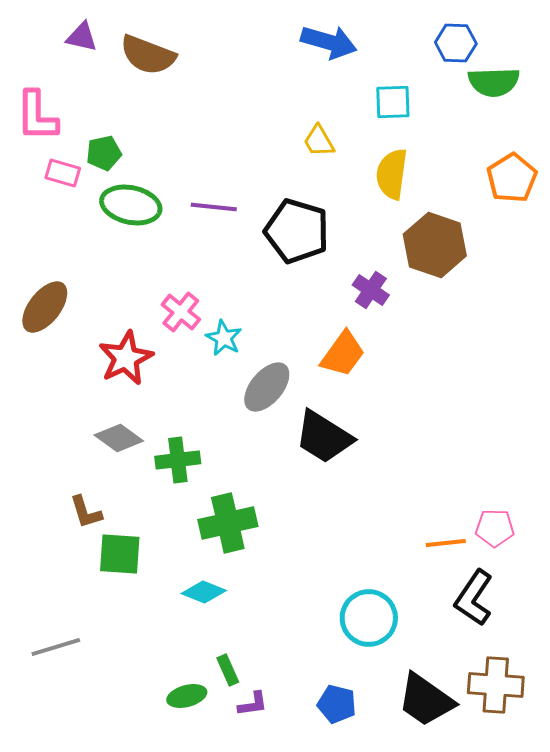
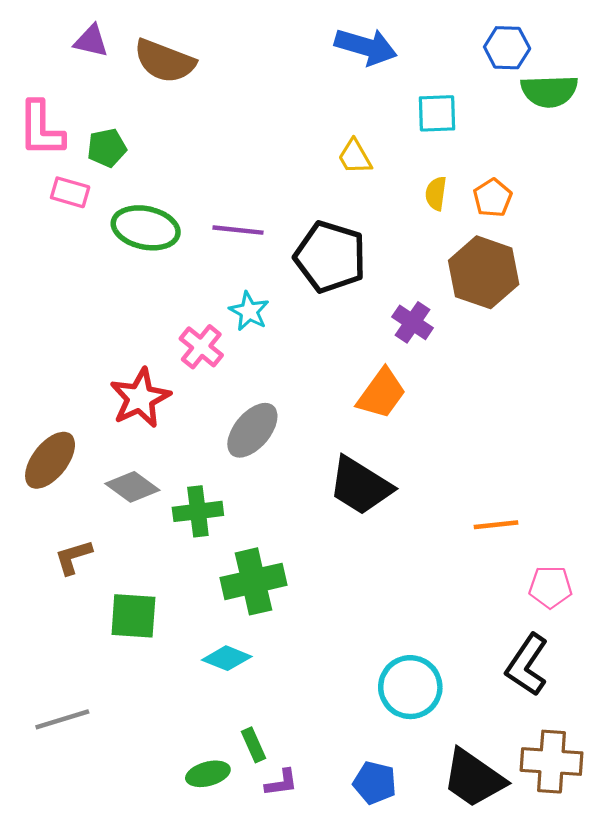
green pentagon: (104, 153) -> (107, 148), moved
yellow semicircle: (392, 174) -> (436, 193), size x0.6
orange pentagon: (512, 178) -> (493, 198), moved, size x0.7
brown ellipse: (45, 307) -> (50, 460), moved
cyan star: (224, 338) -> (249, 311), moved
gray ellipse: (267, 387) -> (252, 430), moved
brown L-shape: (86, 512) -> (73, 557), moved, turned 90
orange line: (446, 543) -> (496, 525), moved

